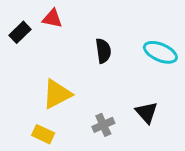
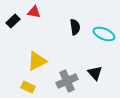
black semicircle: (103, 51) -> (75, 27), moved
gray cross: (103, 125) -> (67, 81), size x1.5

